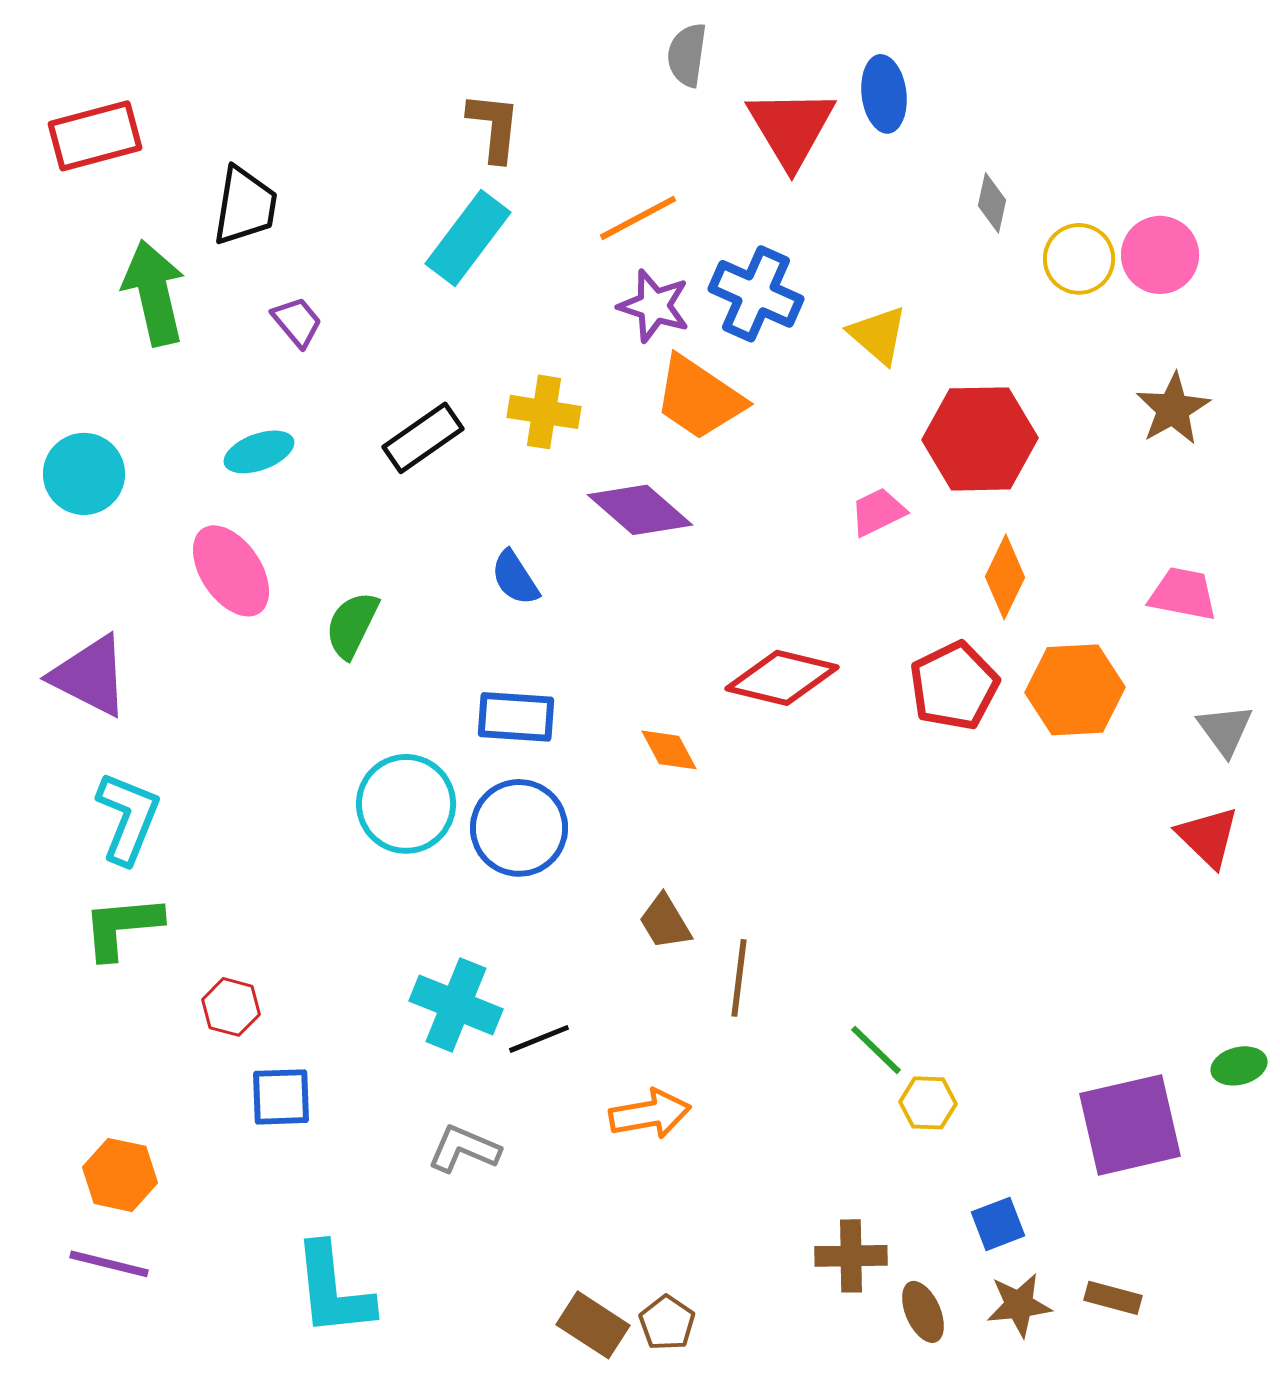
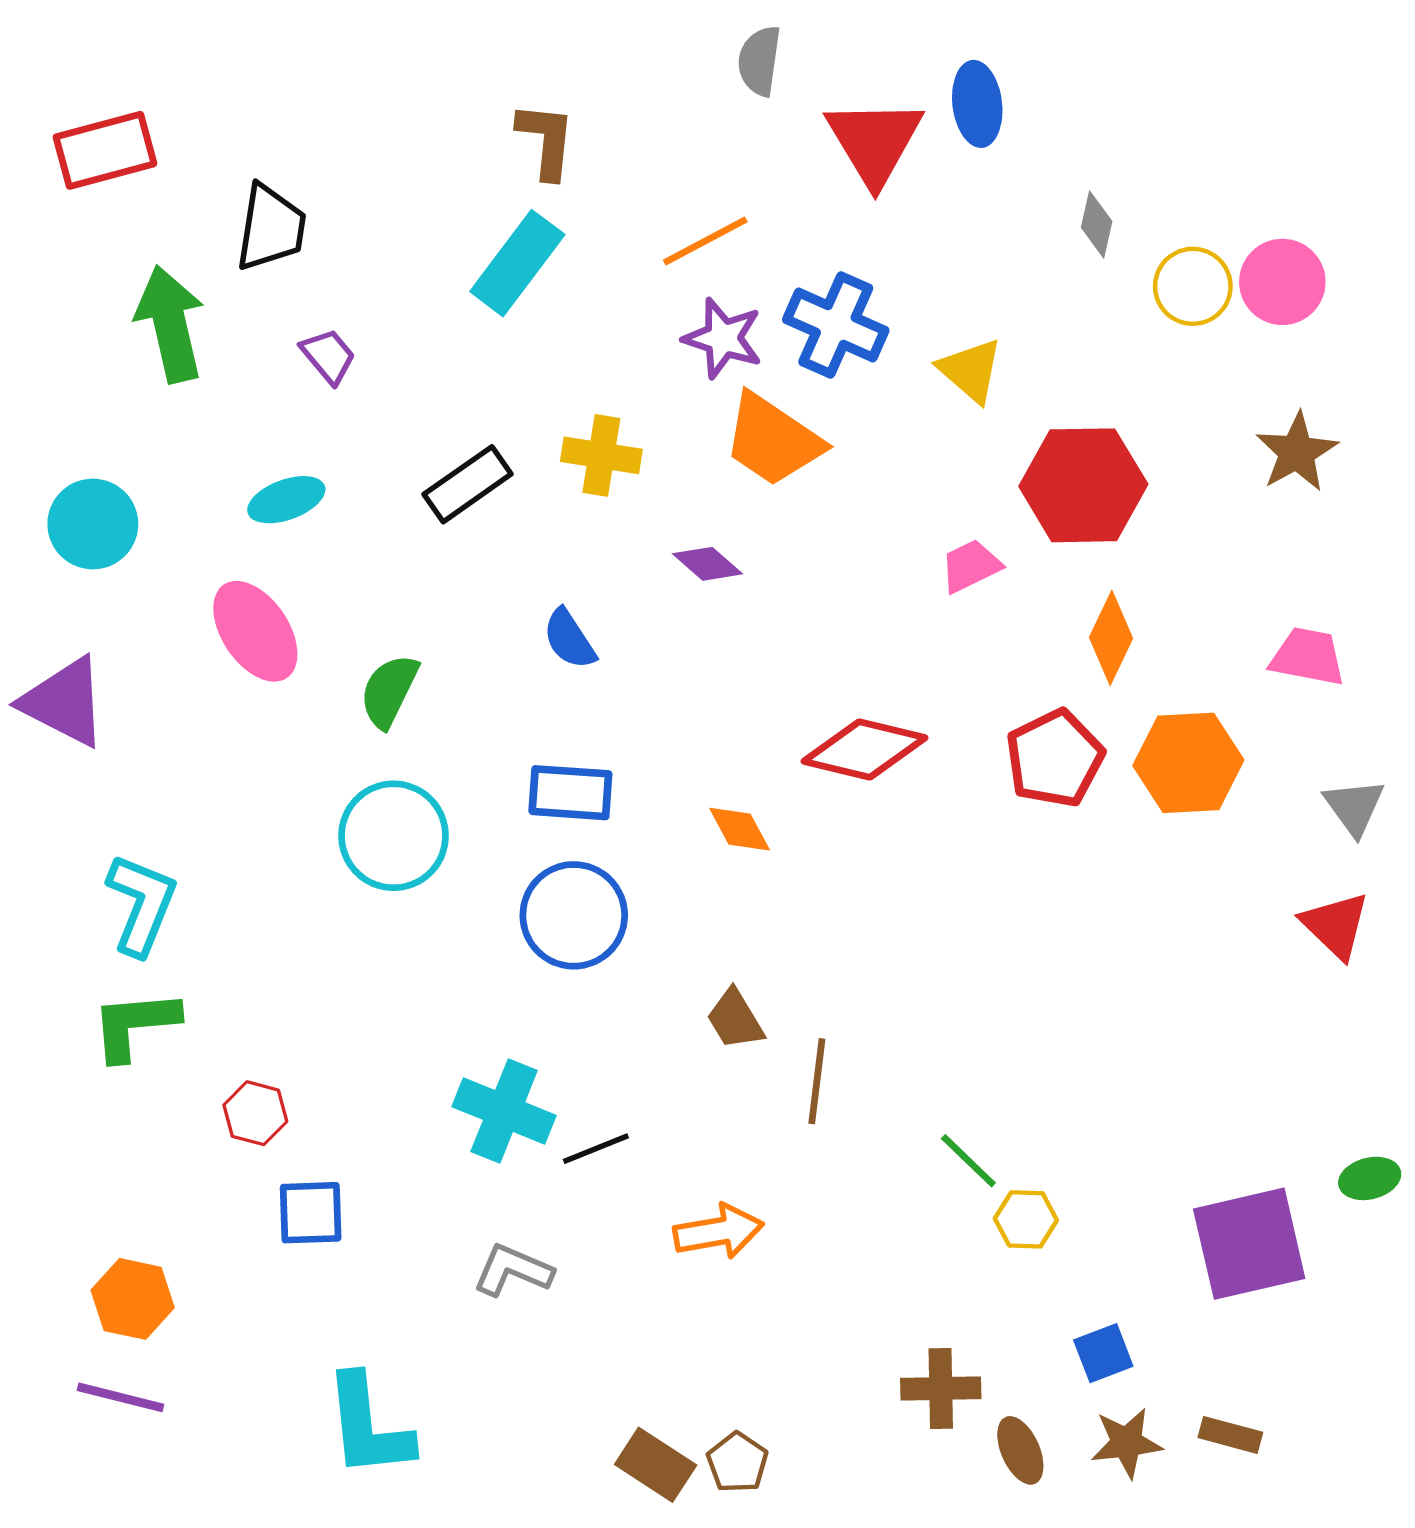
purple diamond: (640, 510) -> (708, 564), size x0.6
purple triangle: (90, 676) -> (64, 702), moved
cyan circle: (406, 804) -> (394, 836), moved

